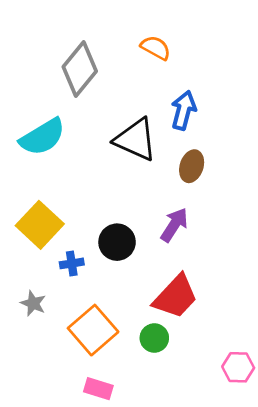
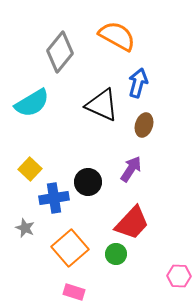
orange semicircle: (156, 48) -> (117, 36), size x1.6
yellow square: (40, 225) -> (30, 169), size x0.7
blue cross: (72, 263) -> (54, 198), size x1.6

